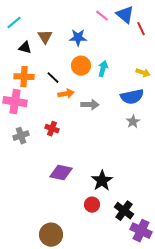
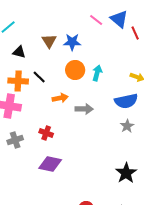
brown triangle: (45, 37) -> (49, 41), moved
black line: (53, 78) -> (39, 77), moved
purple diamond: (61, 173) -> (50, 164), moved
black star: (102, 181) -> (126, 173), moved

